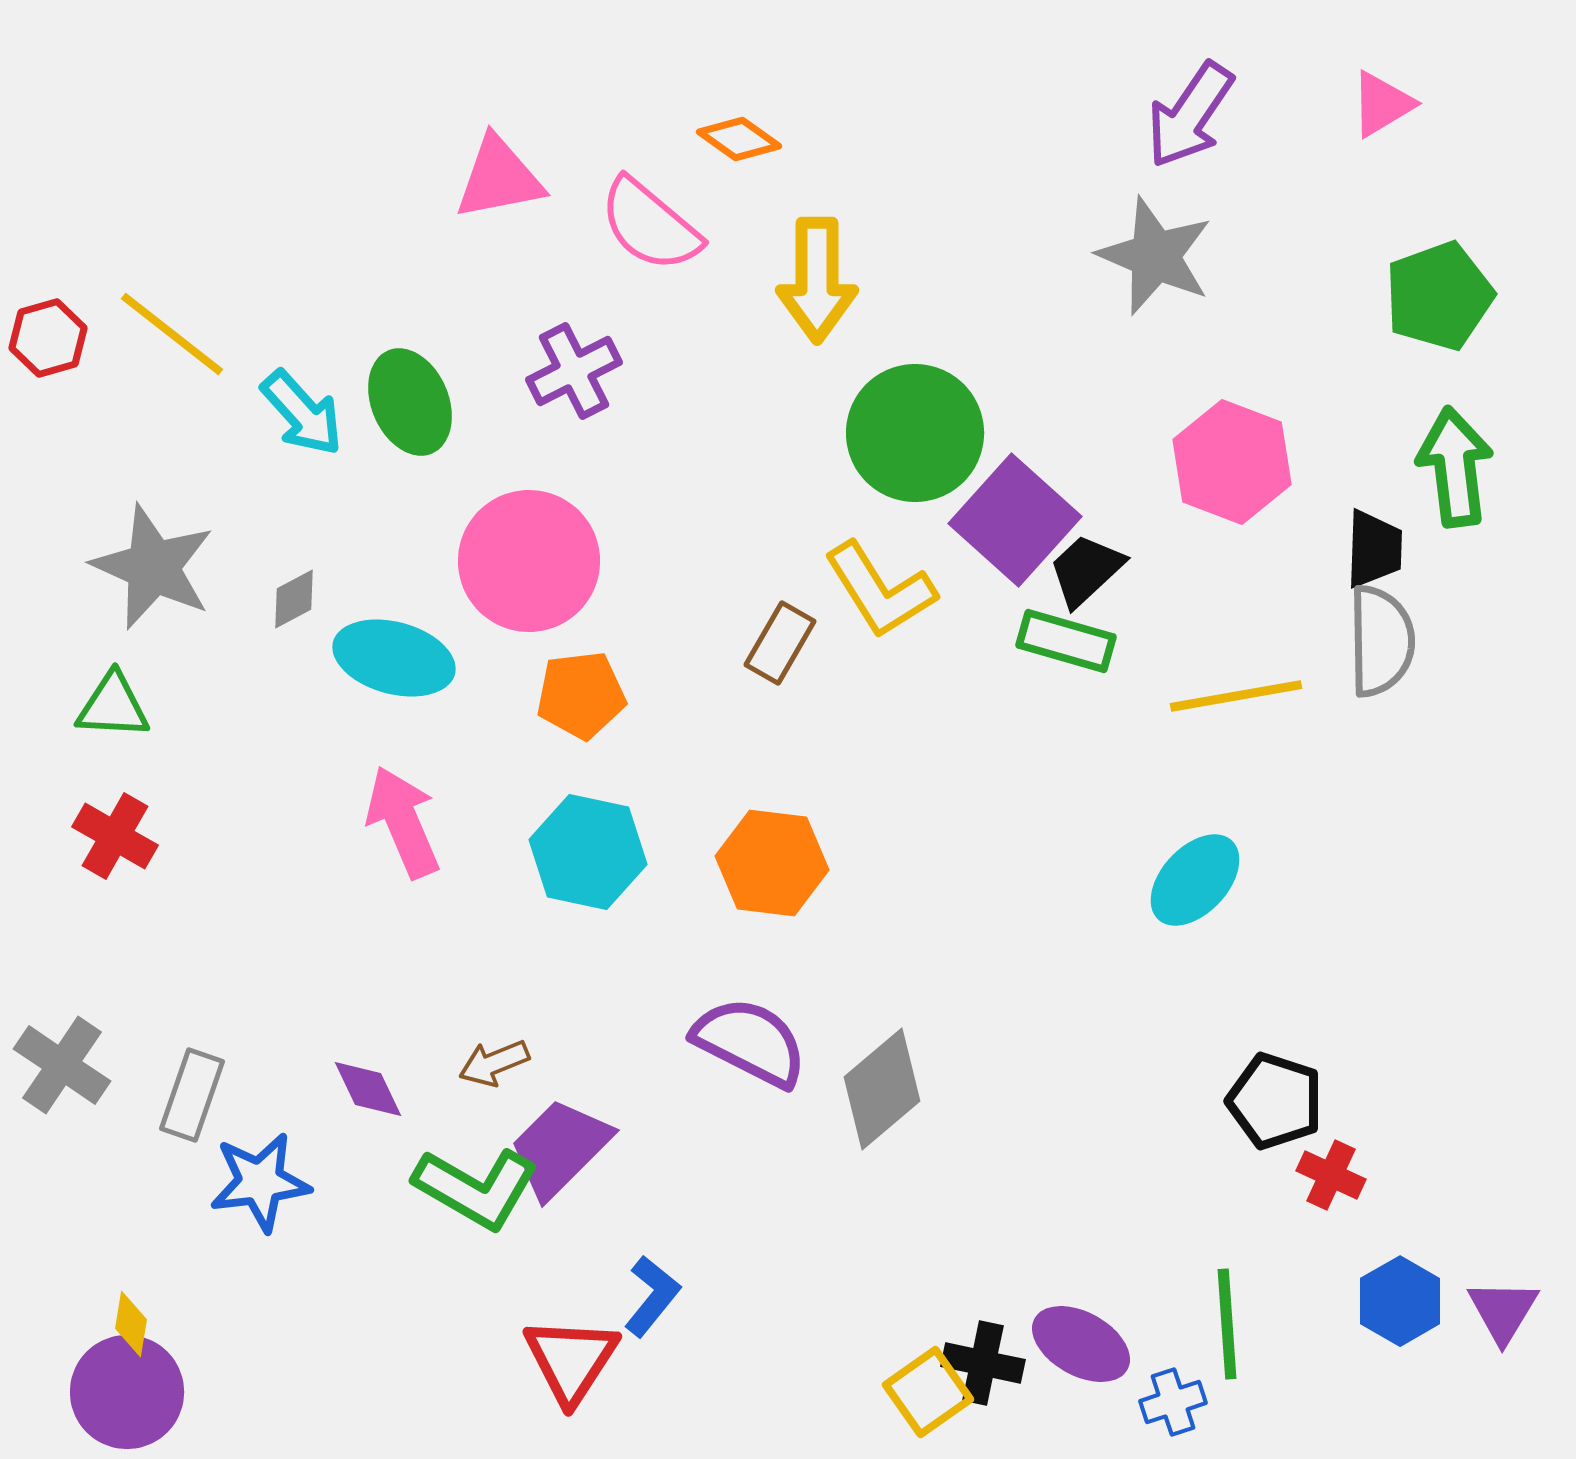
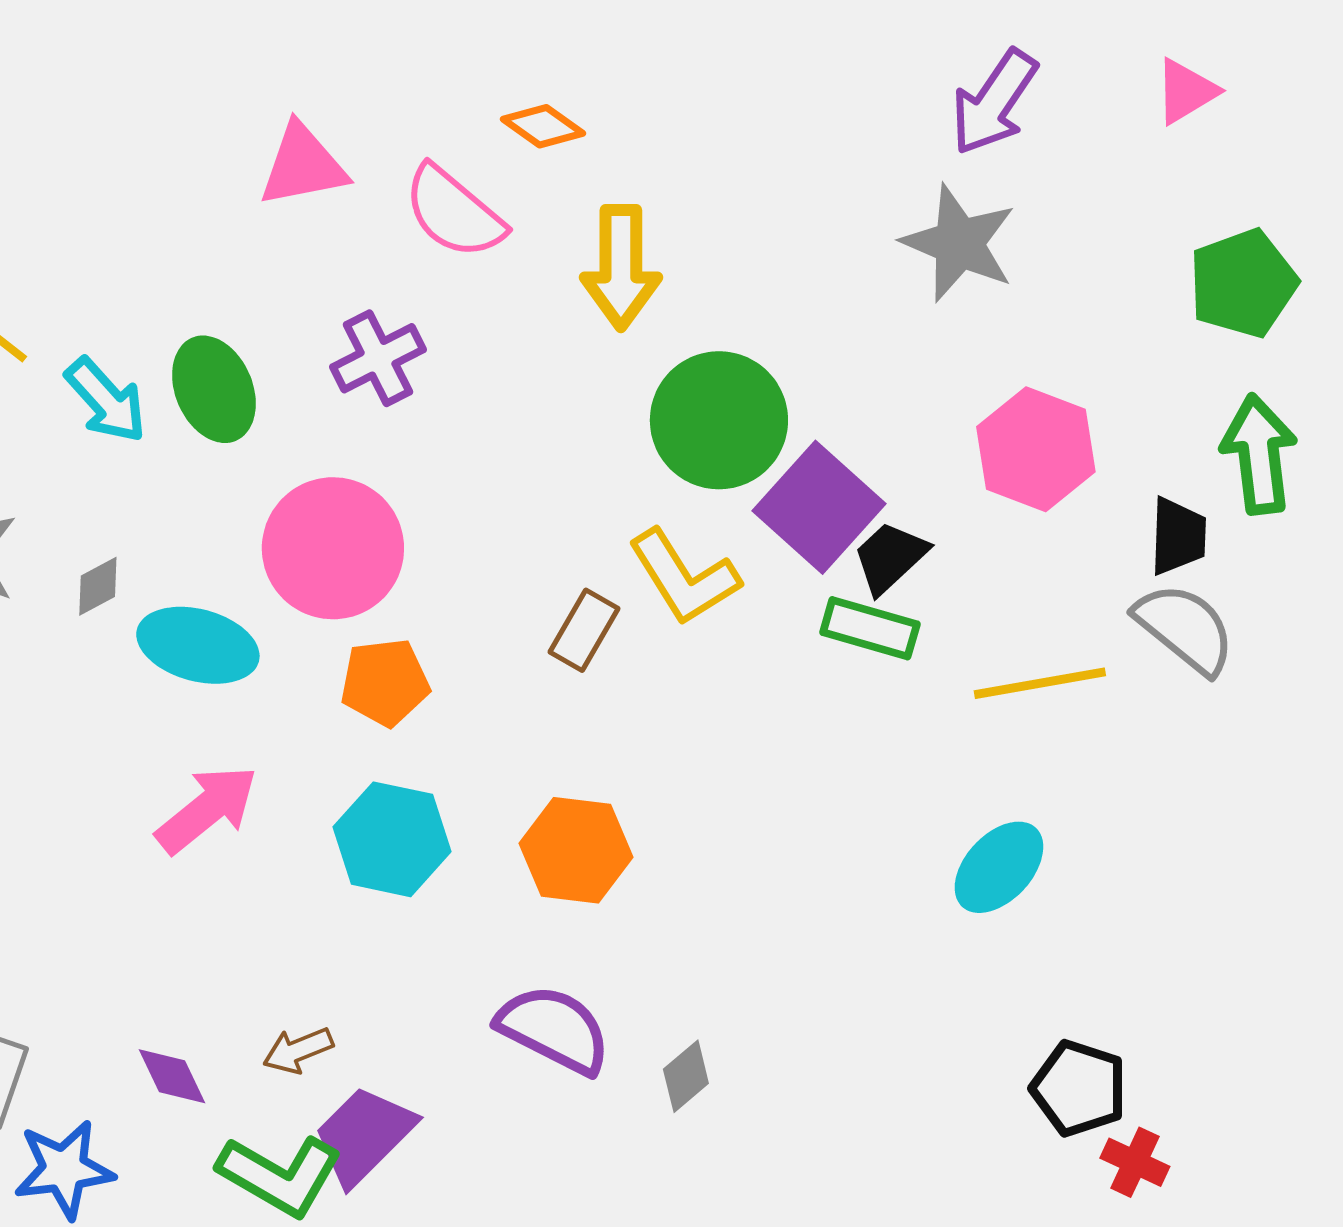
gray semicircle: (1381, 641) -> (1185, 628), turned -50
pink arrow: (403, 822) -> (207, 809), turned 74
gray diamond: (882, 1089) -> (686, 1076), size x0.6

